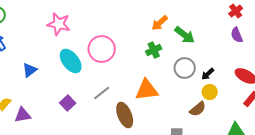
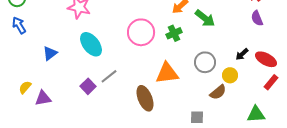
pink circle: (102, 49) -> (141, 32), moved
gray circle: (185, 68) -> (205, 62), moved
black arrow: (208, 74) -> (242, 54), moved
gray line: (102, 93) -> (109, 76), moved

